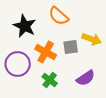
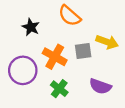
black star: (25, 26) -> (31, 27), size x0.7
purple semicircle: (86, 78) -> (100, 86), turned 54

